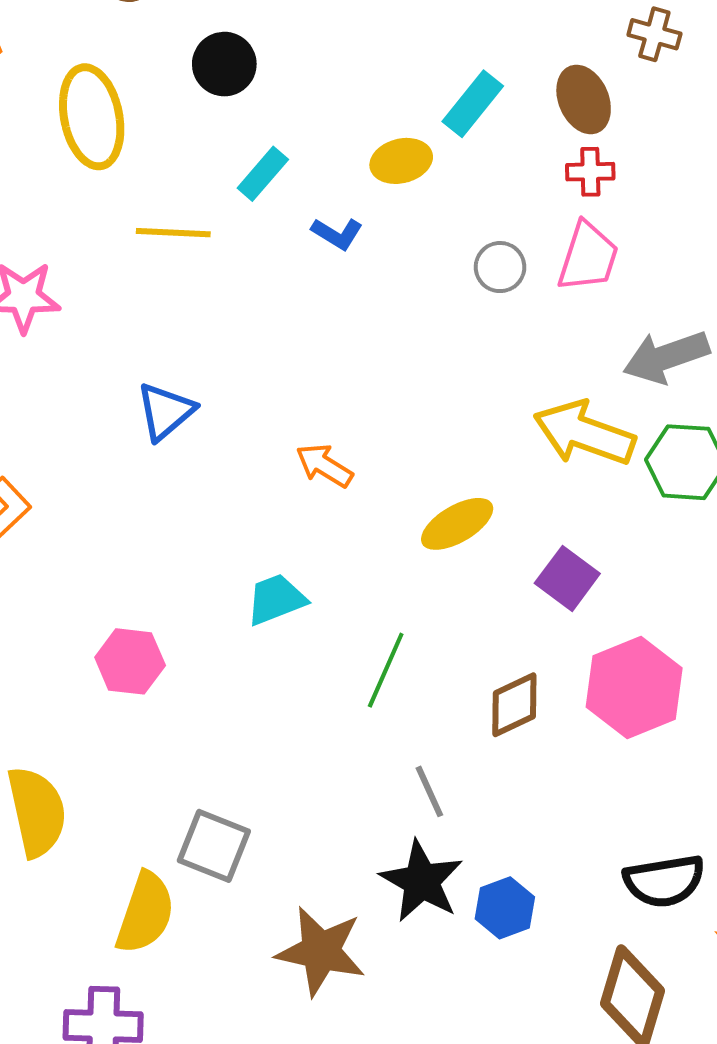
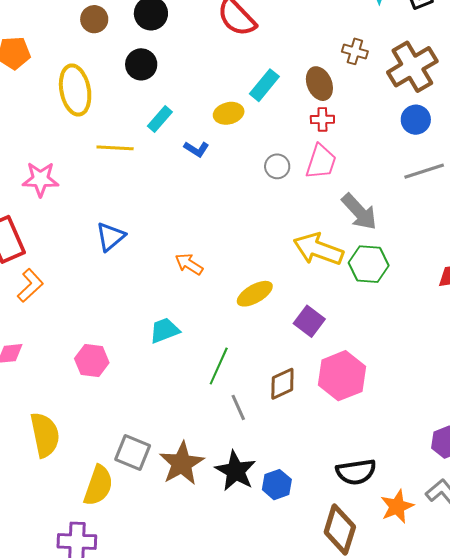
gray arrow: (666, 357) -> (359, 212), turned -114
gray line: (429, 791) -> (238, 407), moved
brown star: (321, 951) -> (182, 463), moved, turned 30

